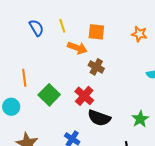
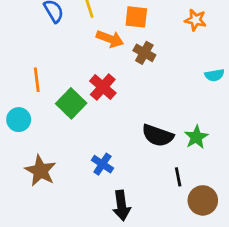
brown cross: (96, 67) -> (144, 53), moved
red cross: (84, 96) -> (103, 87), moved
black semicircle: (99, 118) -> (158, 135), moved

